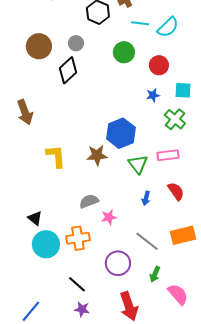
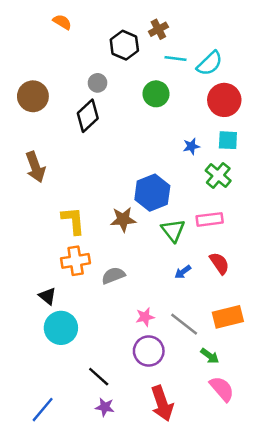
brown circle: (39, 46) -> (33, 96), moved
red circle: (159, 65) -> (224, 100), moved, size x1.4
blue arrow: (146, 198) -> (183, 272), turned 40
pink star: (109, 217) -> (145, 317), moved
orange cross: (78, 238) -> (76, 261), moved
green arrow: (155, 274) -> (210, 356), moved, turned -77

